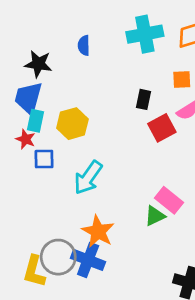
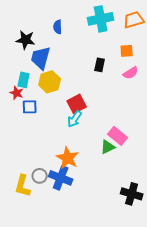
blue trapezoid: (28, 98) -> (41, 58), moved
red square: (162, 128) -> (77, 104), moved
cyan arrow: (88, 178) -> (75, 119), moved, size x0.7
gray circle: (58, 257) -> (40, 176), size x0.6

